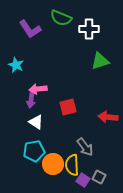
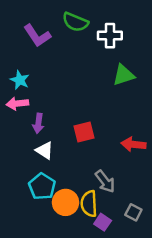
pink arrow: (38, 89) -> (17, 104), moved
cyan pentagon: (34, 151) -> (42, 186), turned -30
gray square: (99, 177) -> (133, 212), moved

